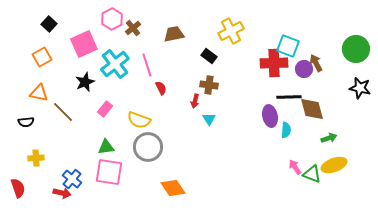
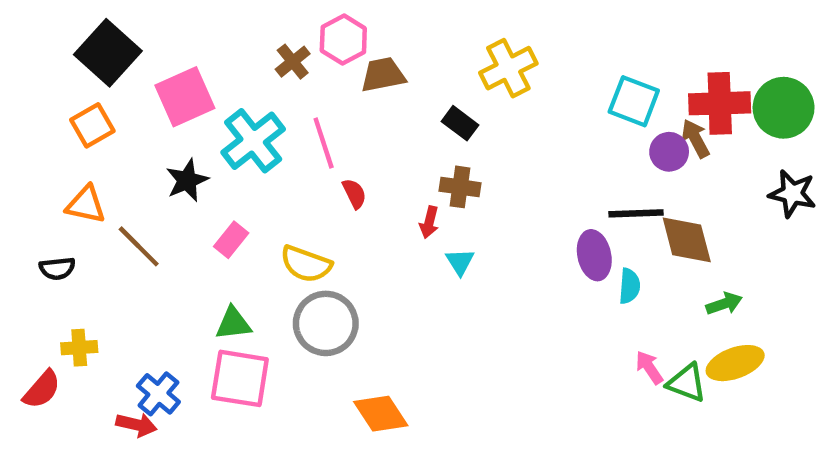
pink hexagon: (112, 19) -> (343, 40), moved
black square: (49, 24) -> (108, 53), size x1.8
red cross: (274, 63) -> (720, 103), moved
red semicircle: (18, 188) -> (42, 389), moved, turned 60

